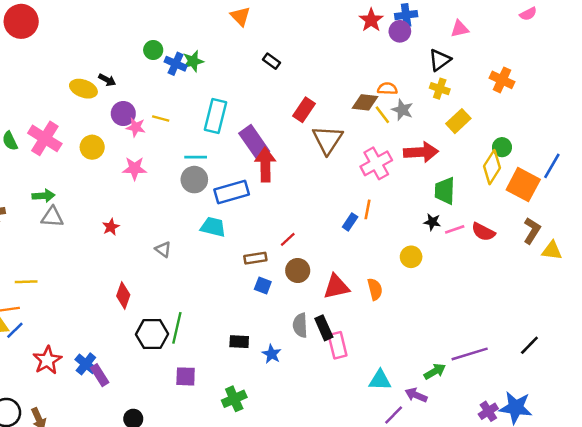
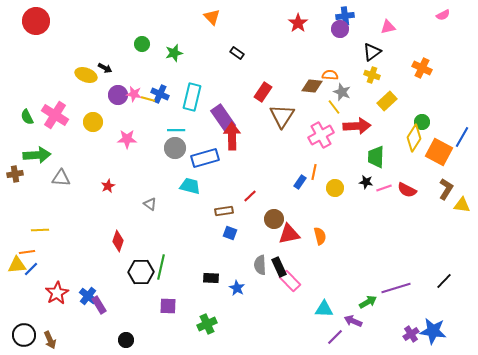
red star: (371, 20) -> (298, 23), moved
blue cross: (176, 64) -> (160, 94), moved
yellow line: (382, 115) -> (334, 107), moved
pink star: (136, 127) -> (134, 94), moved
green arrow: (44, 196) -> (37, 155), moved, size x1.5
yellow circle: (411, 257) -> (335, 188), moved
brown circle: (298, 271) -> (274, 219), moved
pink rectangle: (338, 345) -> (290, 281), turned -30

